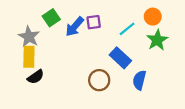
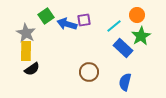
blue arrow: (75, 27) -> (67, 24), turned 66
blue rectangle: (120, 58) -> (123, 48), moved
blue semicircle: (139, 80) -> (125, 82), moved

